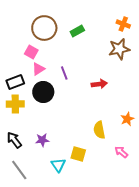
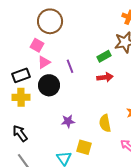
green rectangle: (77, 31) -> (104, 56), moved
purple star: (42, 140) -> (68, 121), moved

